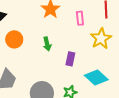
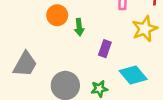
orange circle: (14, 39) -> (57, 15), moved

